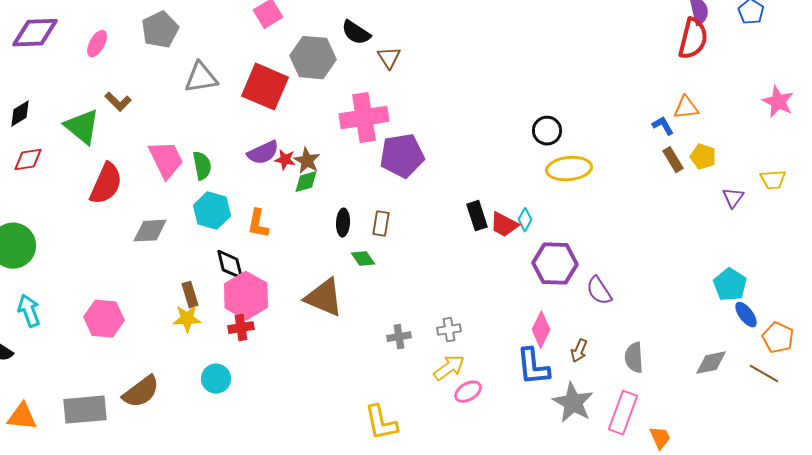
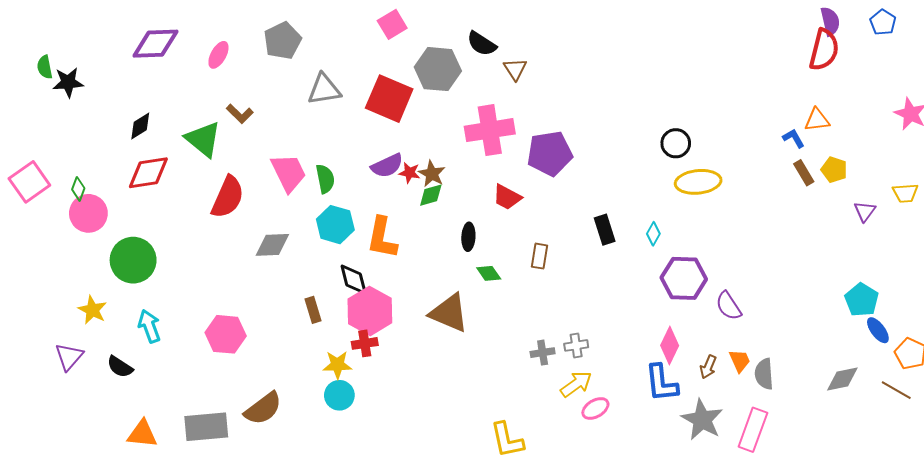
purple pentagon: (402, 156) -> (550, 153), moved
red diamond: (28, 160) -> (148, 173), size x1.4
orange L-shape: (258, 224) -> (382, 238), size x1.4
brown rectangle: (381, 224) -> (540, 256), moved
red trapezoid: (504, 225) -> (507, 197), moved
yellow star: (187, 319) -> (337, 365), moved
gray cross: (399, 337) -> (543, 353), moved
orange trapezoid: (660, 438) -> (740, 361), moved

